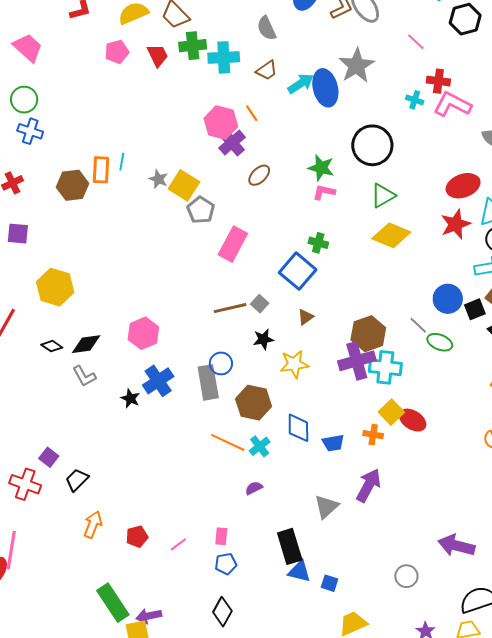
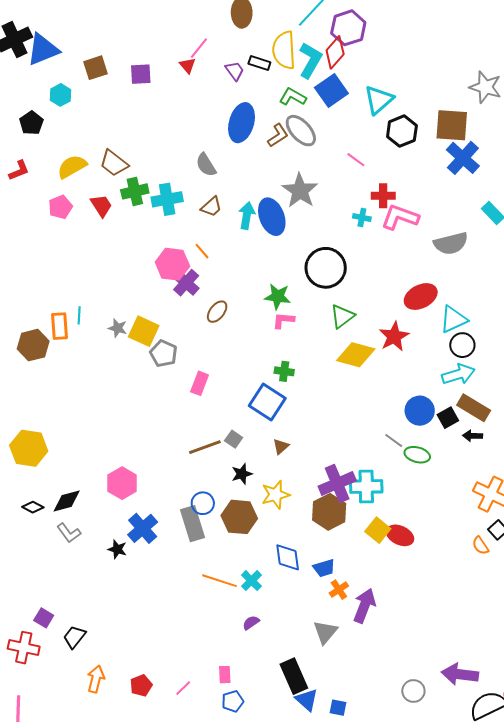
cyan arrow: (301, 84) -> (247, 216), turned -40
red star: (456, 224) -> (394, 336), moved
pink rectangle: (233, 244) -> (200, 383), size x0.7
brown hexagon: (368, 334) -> (329, 512), moved
brown hexagon: (254, 403) -> (239, 517), moved
orange cross: (373, 435) -> (339, 590), moved, turned -36
purple arrow: (456, 546) -> (460, 674), moved
blue triangle: (299, 571) -> (307, 700), turned 35

